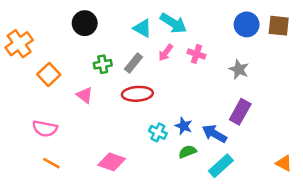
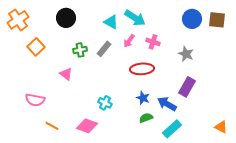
orange cross: (19, 44) -> (18, 20), moved
orange square: (49, 75) -> (36, 47), moved
red ellipse: (137, 94) -> (142, 69), moved
cyan cross: (158, 132) -> (105, 103), moved
orange line: (51, 163) -> (52, 126), moved

